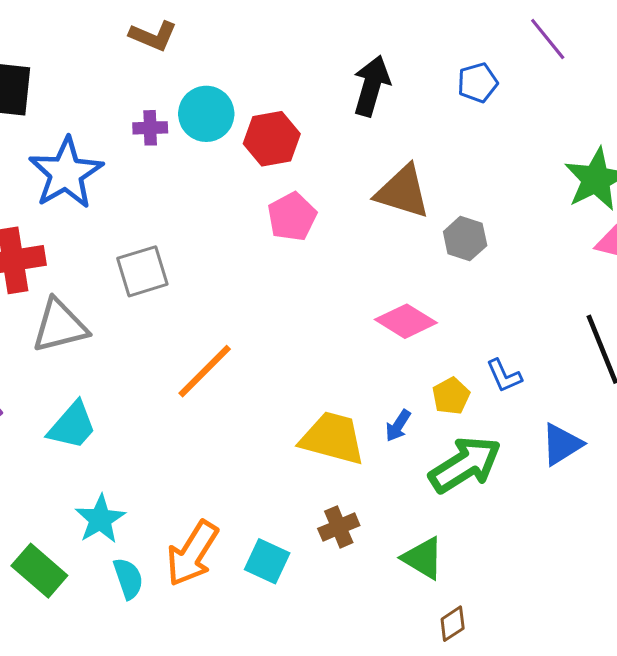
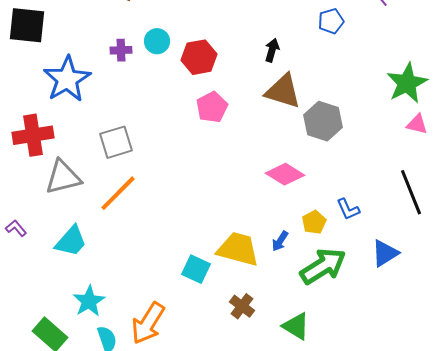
black arrow: (372, 86) -> (272, 50), moved, size x0.6
cyan circle: (206, 114) -> (157, 41), size x0.7
gray hexagon: (465, 239) -> (323, 121), size x1.4
orange line: (205, 371) -> (118, 193), moved
brown cross: (339, 527) -> (242, 306), turned -30
cyan square: (267, 561) -> (196, 269), moved

